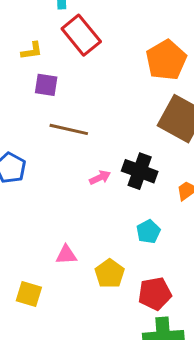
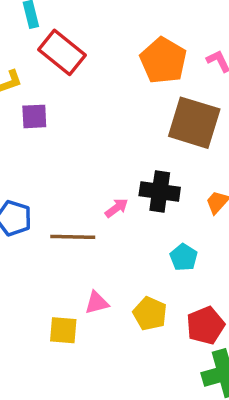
brown line: (69, 129) -> (73, 237), moved
yellow square: (29, 294) -> (63, 330), moved

